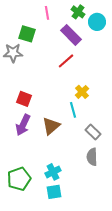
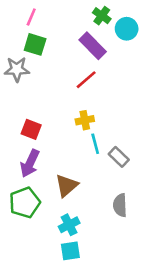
pink line: (47, 13) -> (31, 17), moved, turned 32
yellow cross: (82, 92) -> (85, 120), moved, turned 32
brown triangle: (51, 126) -> (66, 186), moved
gray rectangle: (93, 132) -> (119, 157), moved
green pentagon: (19, 179) -> (25, 203), moved

